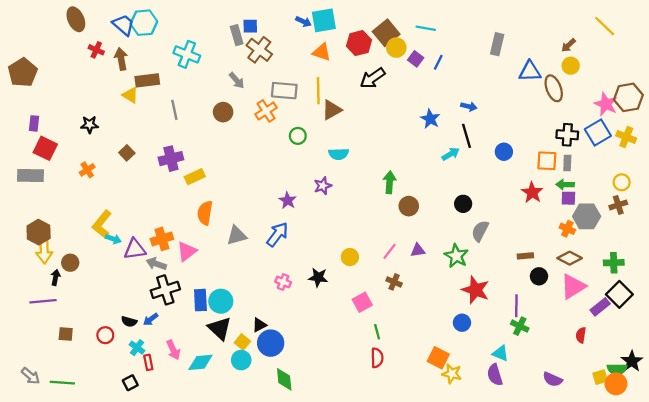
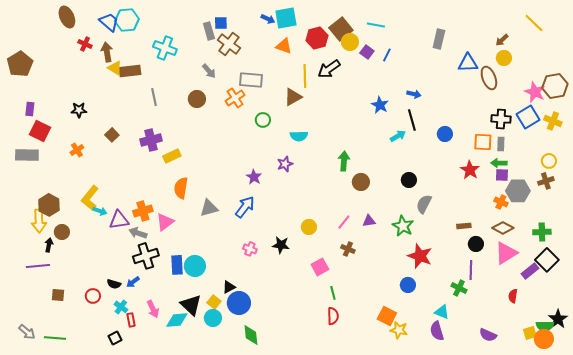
yellow line: (318, 91) -> (305, 76), moved
yellow triangle: (130, 95) -> (115, 68), moved
brown hexagon: (39, 232) -> (49, 205), moved
purple line: (516, 306) -> (471, 270), moved
black triangle: (220, 328) -> (191, 305), moved

